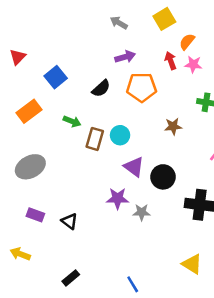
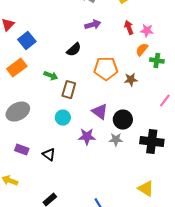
orange semicircle: (187, 42) -> (142, 50), moved
blue square: (56, 77) -> (27, 41), moved
orange pentagon: (142, 87) -> (106, 69), moved
cyan circle: (120, 135) -> (63, 118), moved
gray star: (142, 212) -> (116, 140), moved

